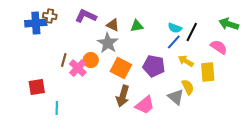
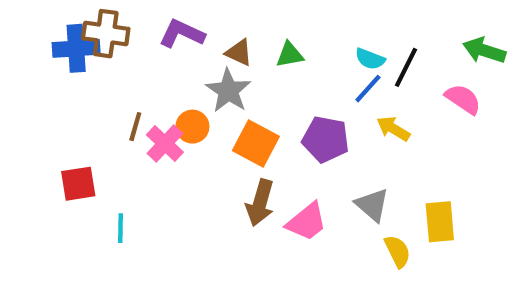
brown cross: (50, 16) -> (106, 34), size x1.5
yellow rectangle: (208, 72) -> (440, 222), moved
yellow semicircle: (188, 87) -> (398, 251), moved

